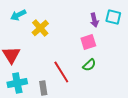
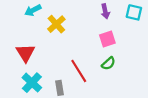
purple arrow: (94, 20) -> (105, 11), moved
cyan cross: (17, 83) -> (32, 83), turned -36

